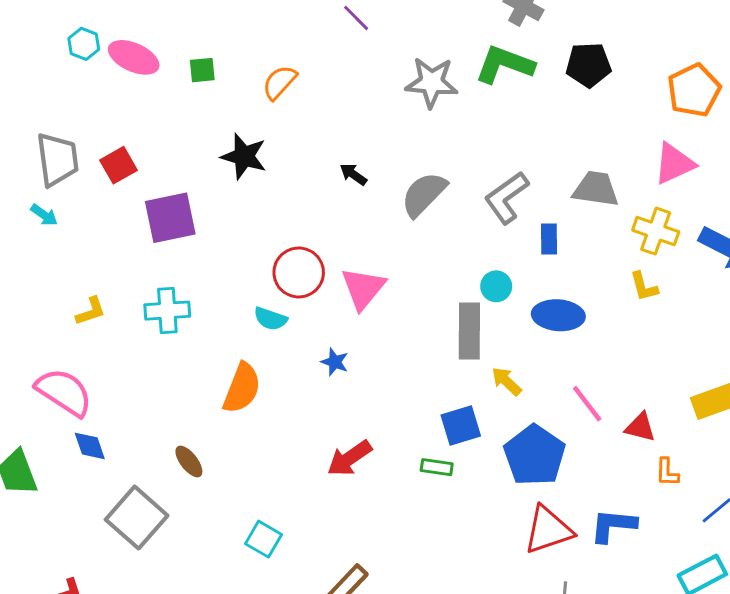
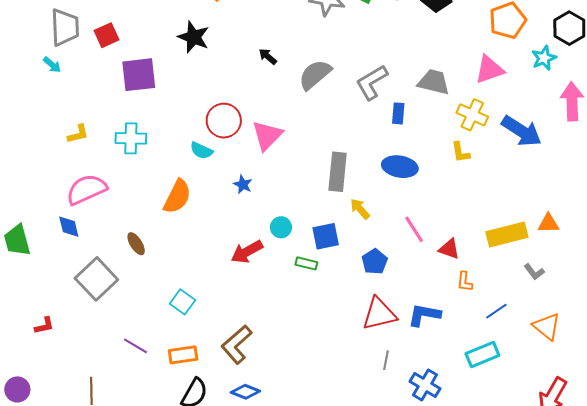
cyan circle: (496, 286) -> (281, 227), moved
pink semicircle: (64, 392) -> (86, 189), moved, turned -63
blue pentagon: (535, 455) -> (375, 262), size x0.6

